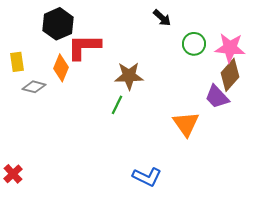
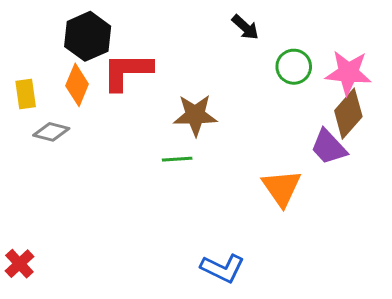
orange diamond: (61, 68) -> (77, 85), moved
green line: (117, 105) -> (177, 159), turned 60

